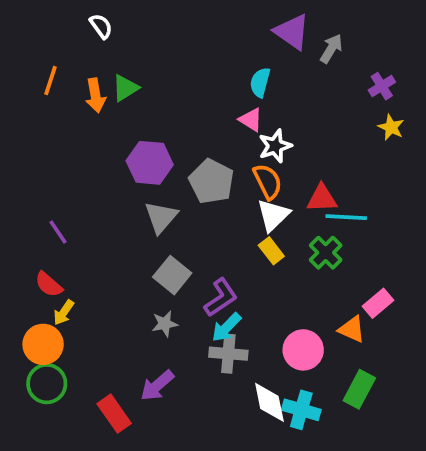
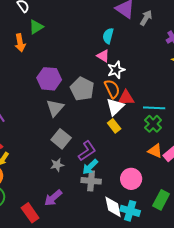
green triangle: (125, 88) -> (36, 27), moved
red triangle: (322, 198) -> (126, 98), moved
green cross: (326, 253) -> (153, 124), moved
orange triangle: (352, 329) -> (155, 151), moved

